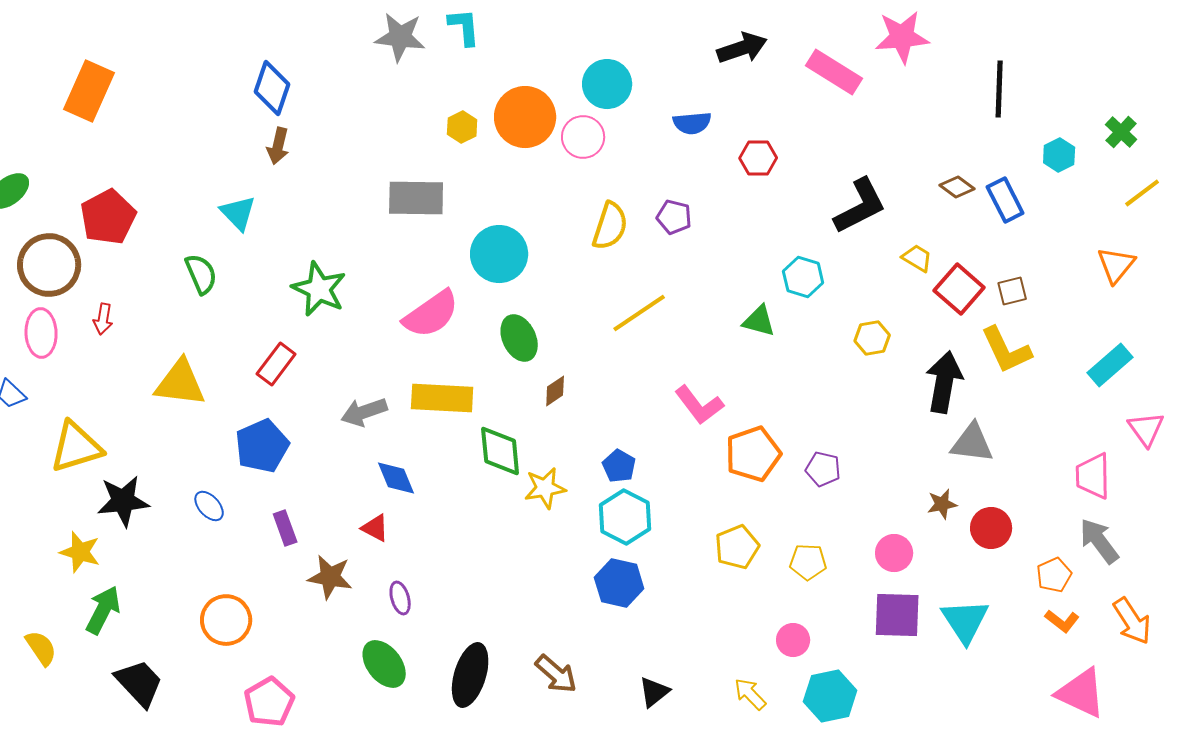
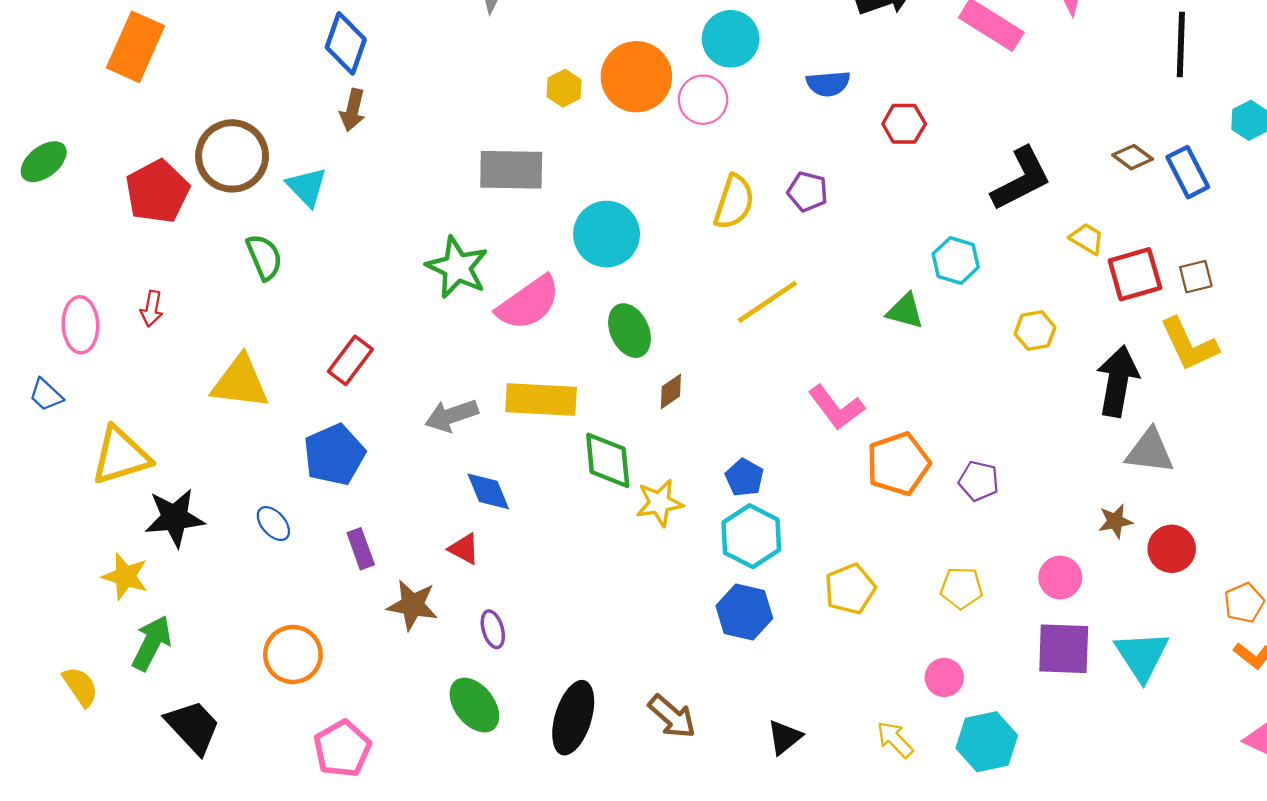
brown circle: (49, 265) -> (232, 156), moved
green star: (319, 289) -> (457, 267), moved
red square: (959, 289) -> (1135, 274), turned 33
yellow pentagon: (737, 547) -> (850, 589), moved

